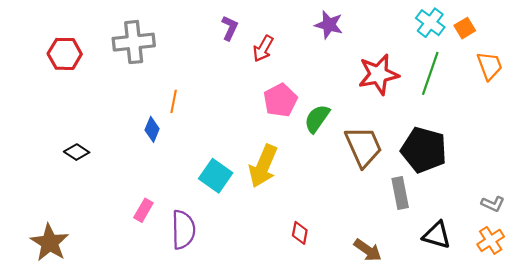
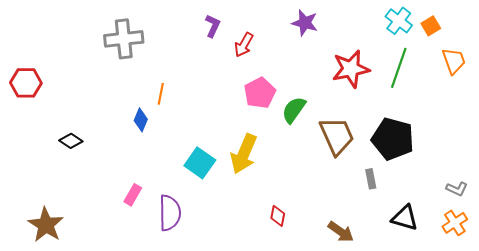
red hexagon: (65, 54) -> (26, 83), moved
gray rectangle: (400, 193) -> (371, 179), size x0.7

